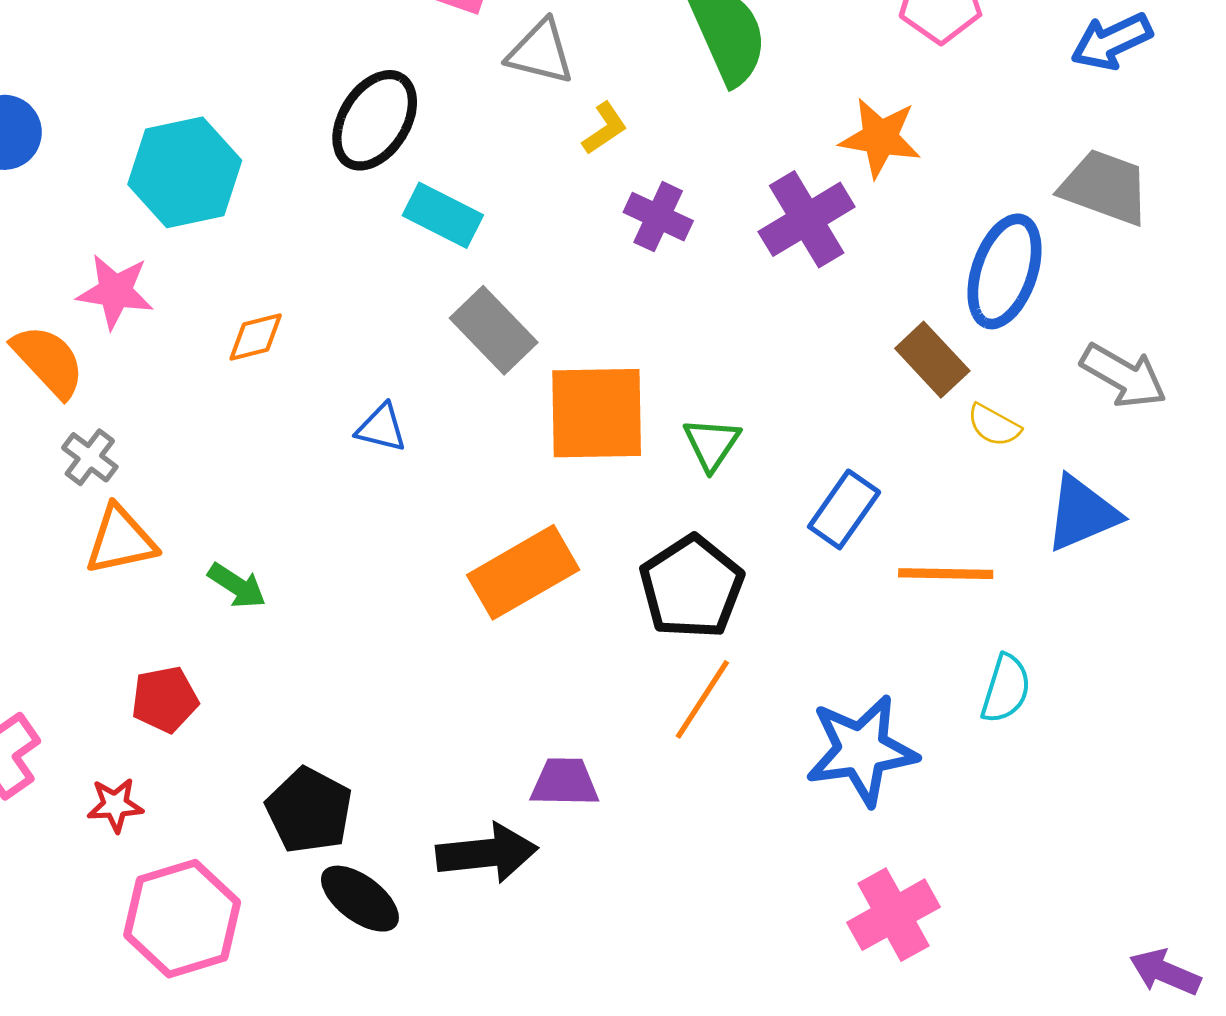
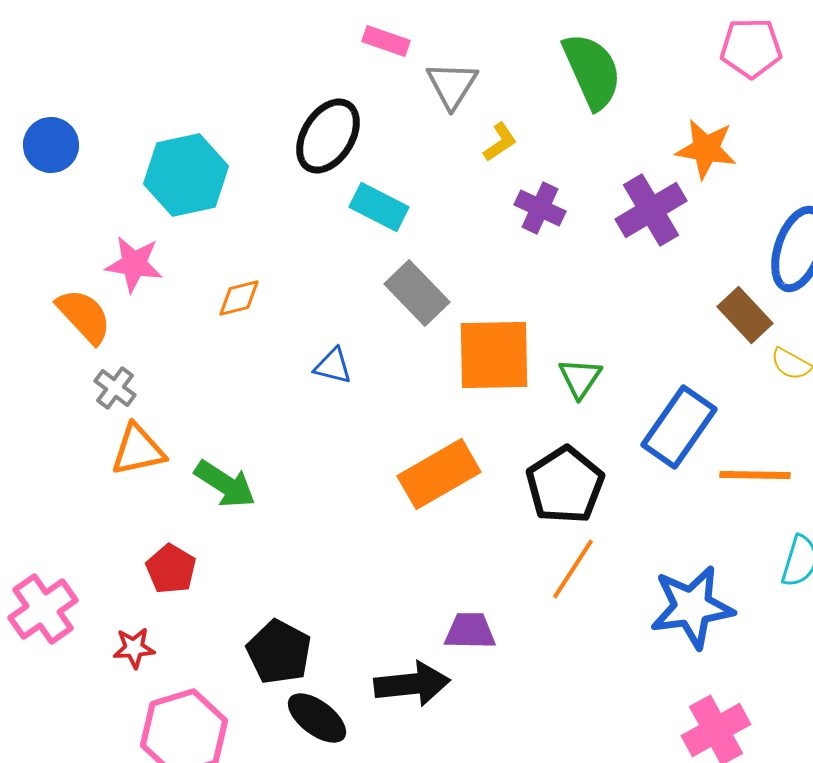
gray triangle: (540, 52) -> (452, 85), turned 48
blue rectangle: (844, 509) -> (679, 427), size x1.4
green arrow: (237, 586) -> (225, 484), size x1.4
red pentagon: (165, 699) -> (171, 569), turned -30

